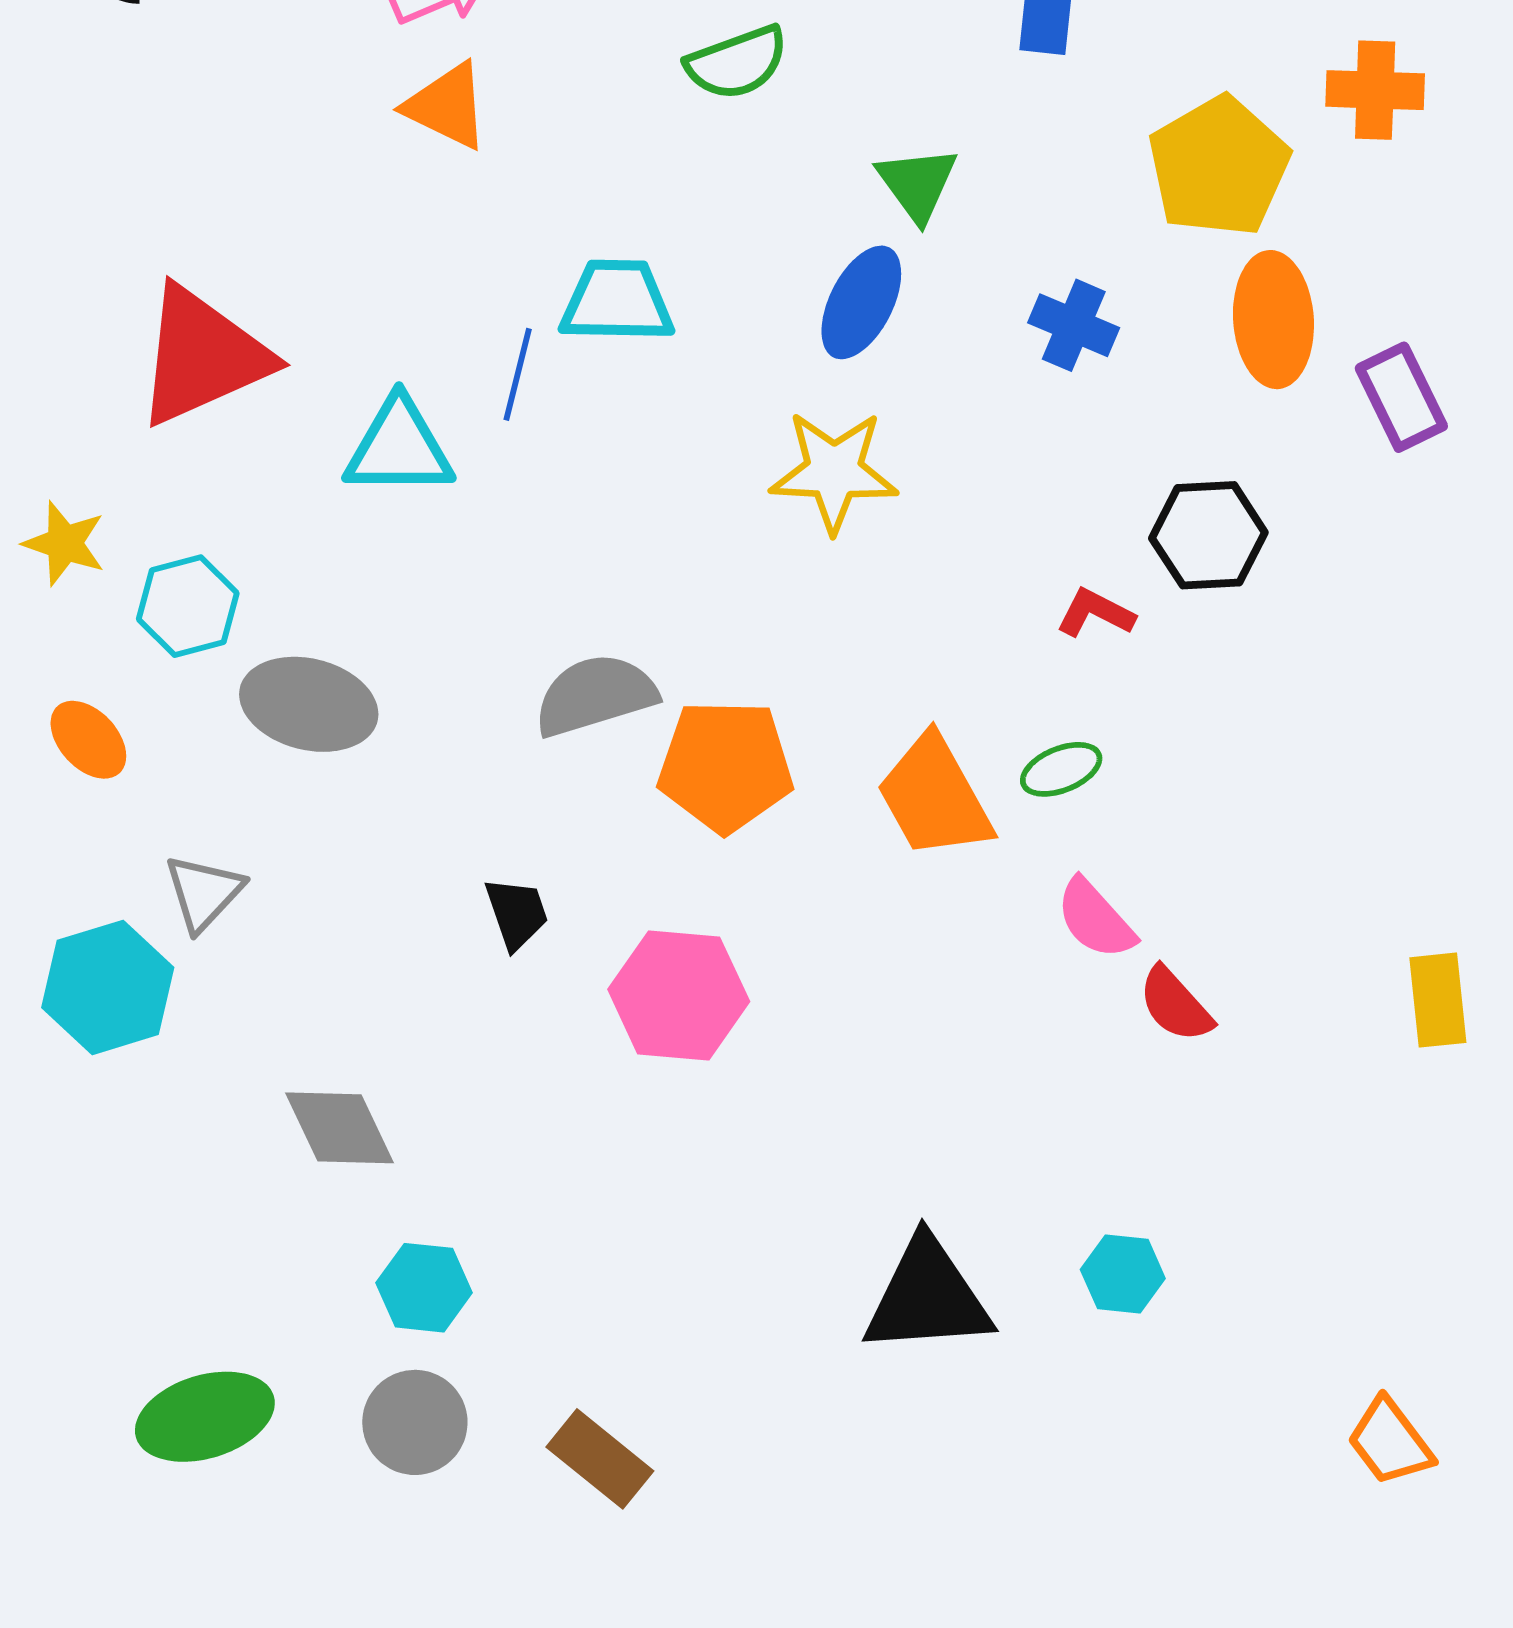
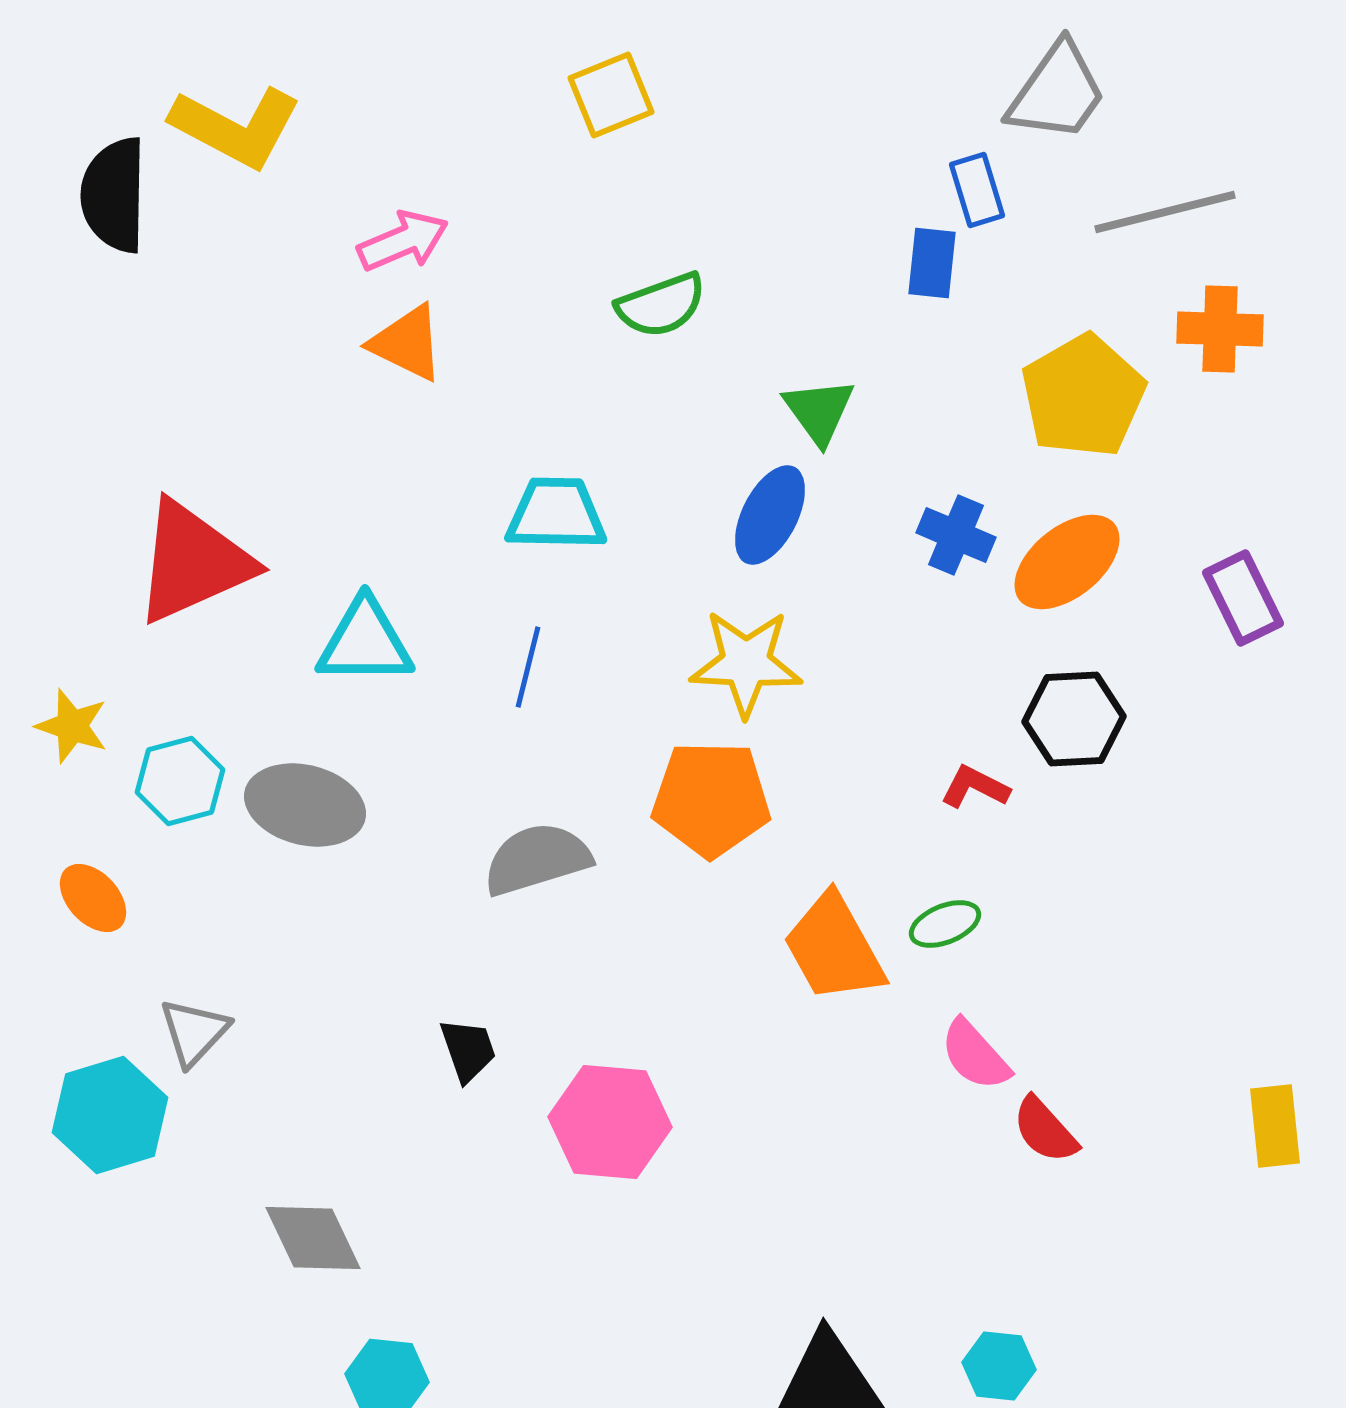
orange ellipse: (1273, 320) -> (1067, 562), moved, turned 55
blue line: (518, 374) -> (528, 667), moved
gray ellipse: (309, 704) -> (305, 805), moved
orange pentagon: (725, 766) -> (711, 799), moved

